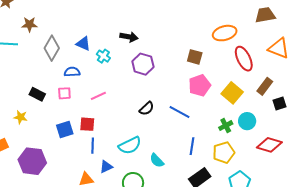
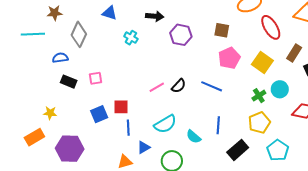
blue triangle: (83, 44) -> (110, 13), moved
purple hexagon: (143, 64) -> (181, 35), moved
blue semicircle: (72, 72) -> (60, 58), moved
pink line: (98, 96) -> (157, 87), moved
yellow star: (20, 117) -> (50, 113), moved
blue line: (192, 146) -> (218, 125), moved

